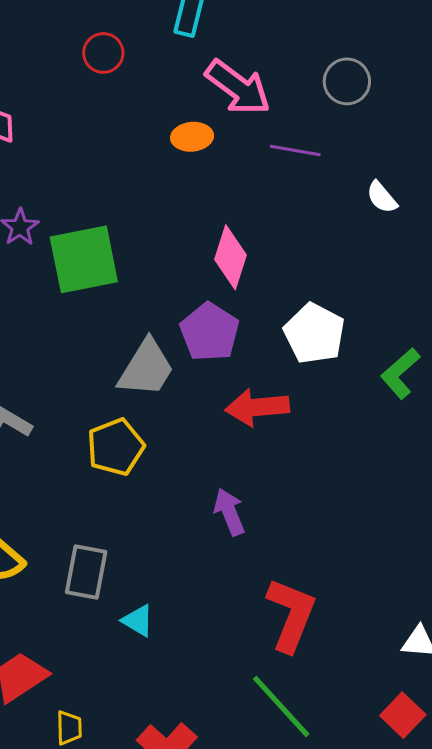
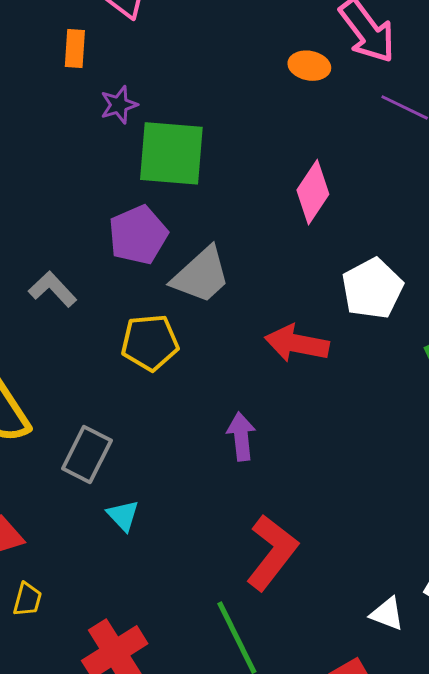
purple pentagon: (210, 332) -> (138, 235), moved

